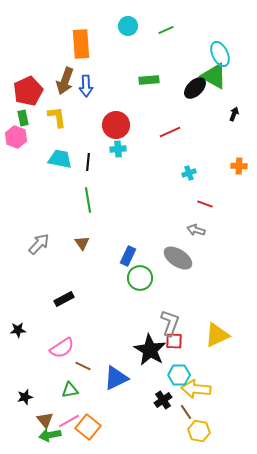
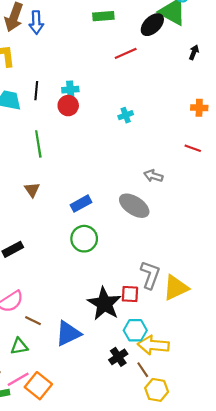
red circle: (116, 125) -> (68, 106), moved, size x0.7
red line: (170, 132) -> (126, 53), moved
black line: (88, 162) -> (36, 91), moved
cyan cross: (189, 173) -> (126, 115), moved
red line: (205, 204) -> (193, 148), moved
blue rectangle: (128, 256) -> (81, 204), turned 36
green circle: (140, 278) -> (84, 239), moved
gray L-shape: (170, 323) -> (150, 275), moved

